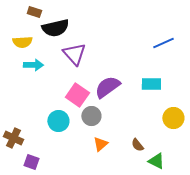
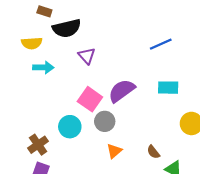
blue line: (163, 43) -> (161, 44), moved
purple triangle: (74, 54) -> (87, 56), size x0.7
brown cross: (13, 138) -> (38, 145), moved, turned 30

